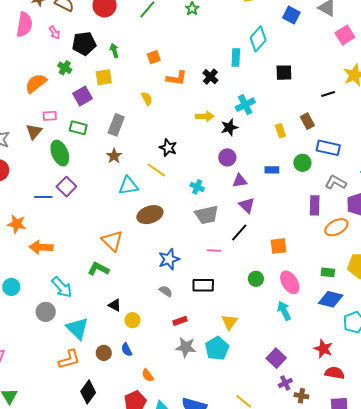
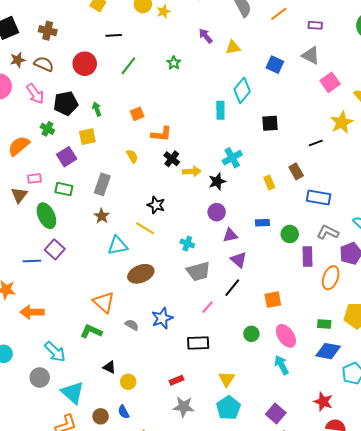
pink arrow: (54, 33) -> (35, 94), size x1.5
black cross: (210, 77) -> (172, 159), moved
green circle: (302, 163) -> (290, 234), moved
orange ellipse: (336, 227) -> (331, 278), turned -40
pink line: (214, 251) -> (207, 307), turned -48
gray semicircle: (166, 291) -> (132, 325), moved
cyan pentagon: (217, 348) -> (228, 408), moved

